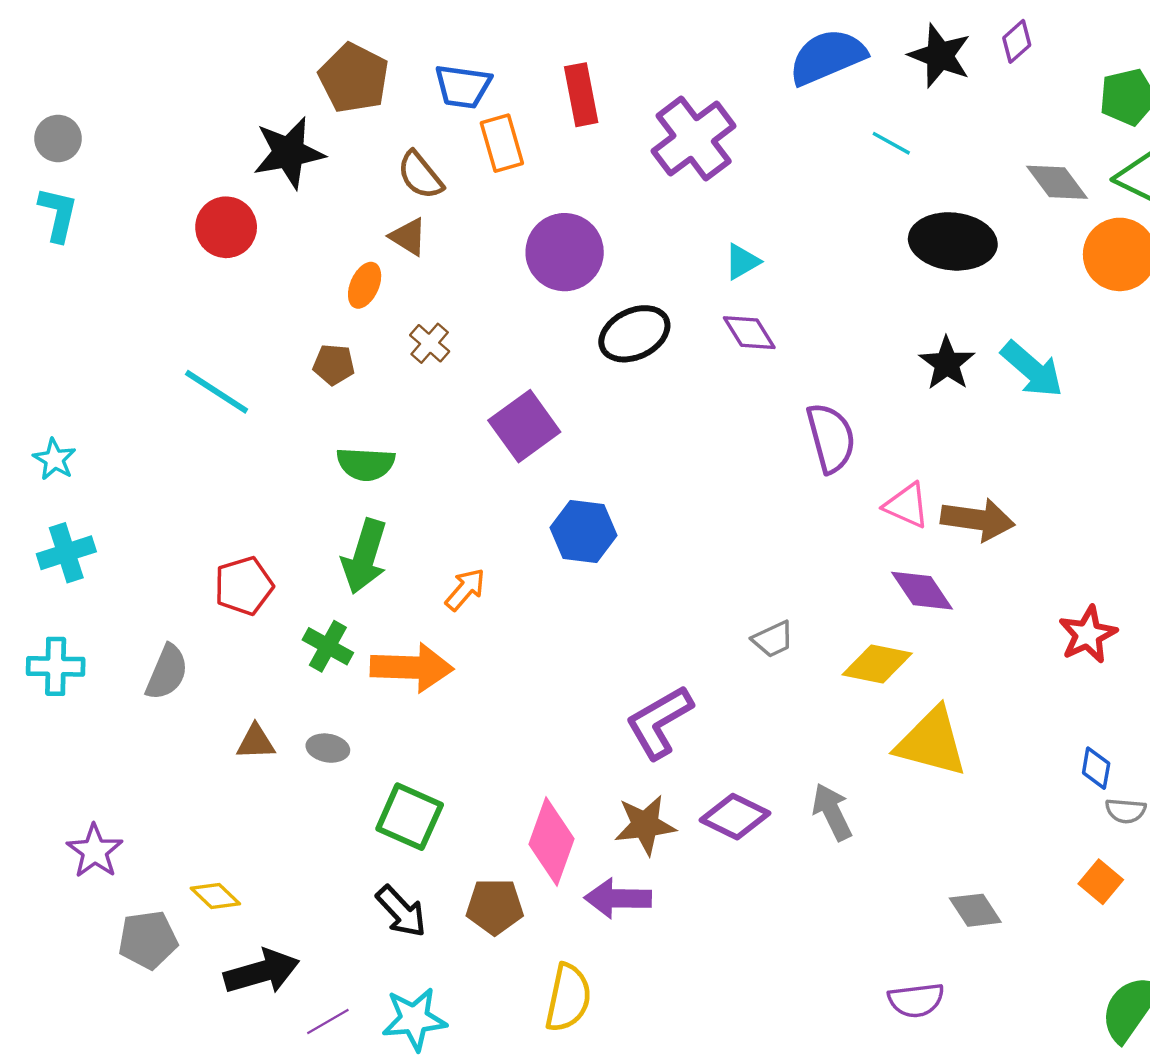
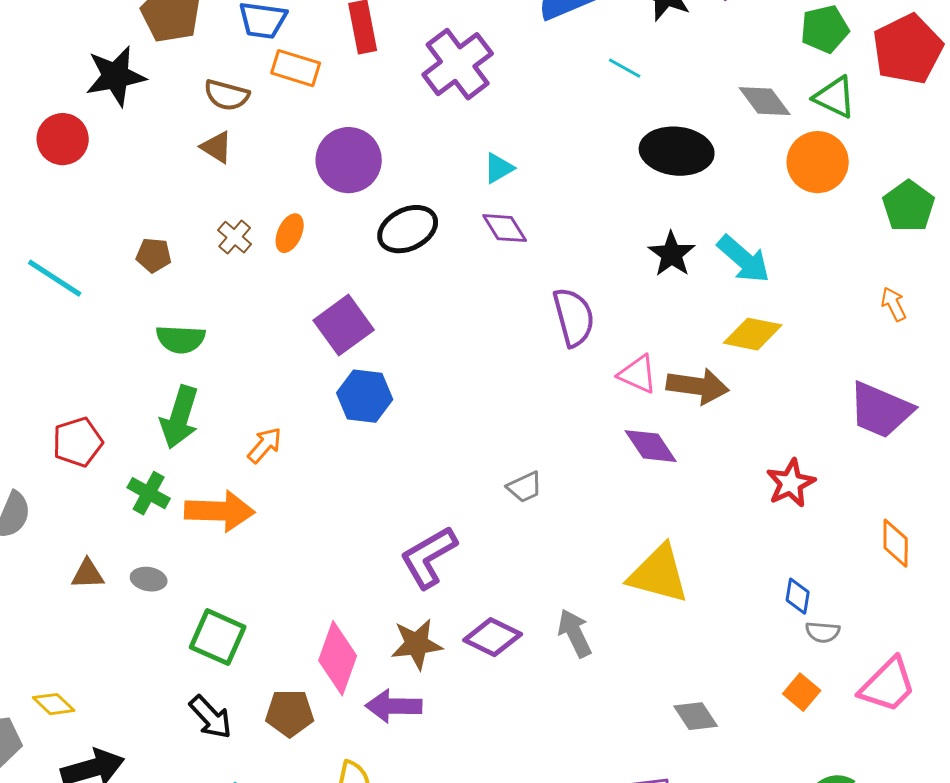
orange rectangle: (502, 143) -> (296, 68), turned -57
brown semicircle: (420, 175) -> (227, 95), turned -36
orange ellipse: (365, 285) -> (290, 233), moved
purple square: (524, 426) -> (344, 325), moved
yellow diamond: (877, 664) -> (753, 334), moved

